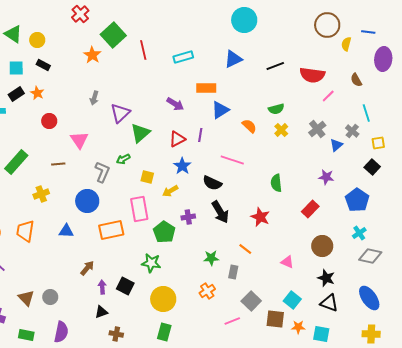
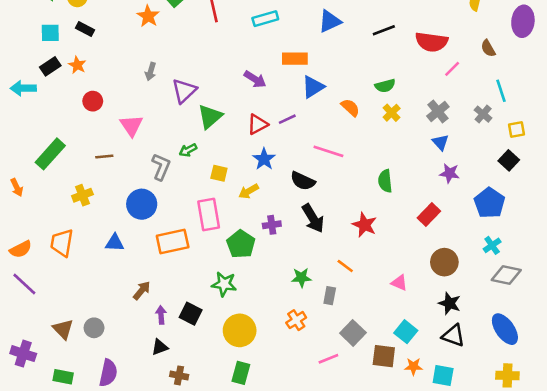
purple line: (200, 135) -> (287, 119), turned 56
blue triangle: (336, 145) -> (441, 142), moved, turned -32

